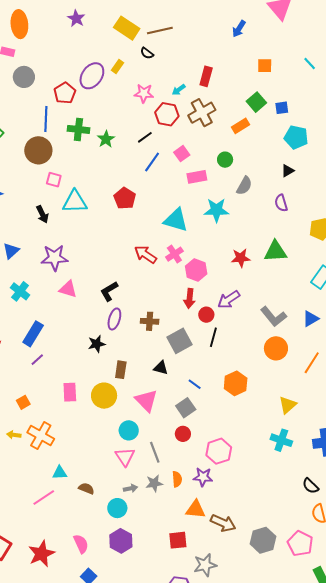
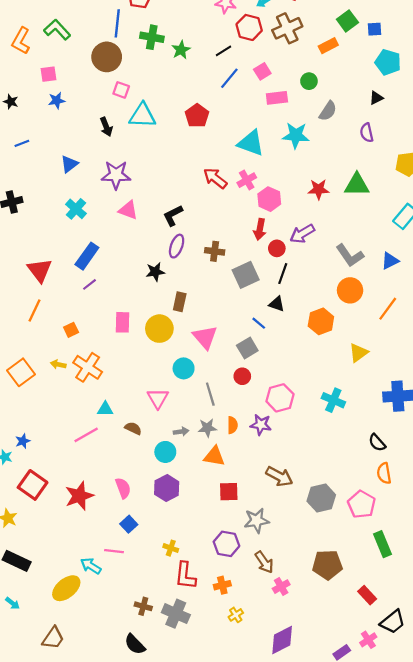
black triangle: (161, 368) -> (277, 304), moved
orange hexagon: (236, 383) -> (321, 321), moved
cyan cross: (281, 440) -> (333, 400), moved
pink triangle: (125, 457) -> (158, 398), moved
orange triangle: (195, 509) -> (214, 456), moved

